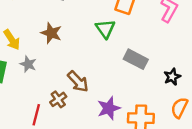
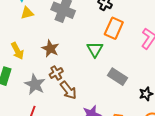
gray star: (28, 64) -> (35, 84), moved, size x1.5
brown cross: (58, 99) -> (56, 73), moved

